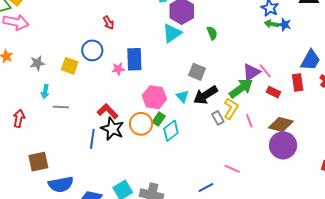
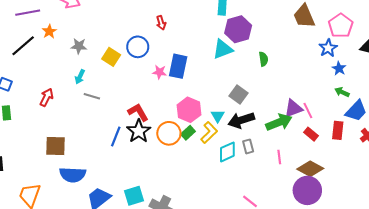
green arrow: (271, 24) -> (342, 92), moved
yellow L-shape: (231, 109) -> (209, 133), moved
cyan diamond: (171, 131) -> (227, 152), moved

